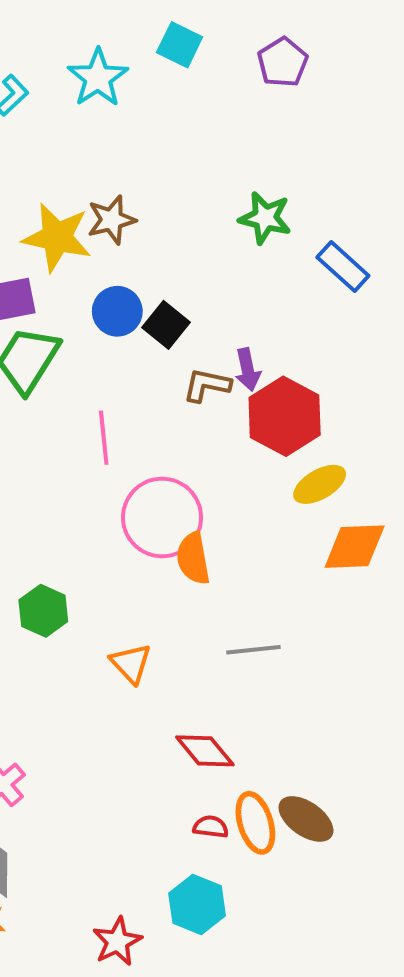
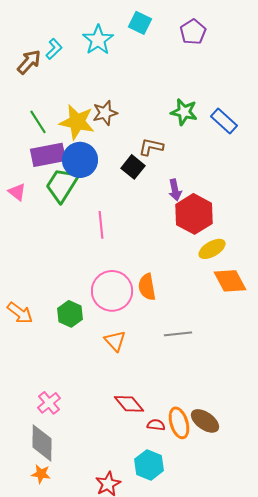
blue rectangle: (343, 267) -> (224, 121), moved
blue circle: (117, 311) -> (80, 160), moved, size x1.4
brown L-shape: (207, 385) -> (151, 147), moved
pink circle: (162, 517) -> (112, 291), moved
orange diamond: (355, 547) -> (230, 281), turned 64
red diamond: (205, 751) -> (129, 404), moved

